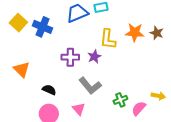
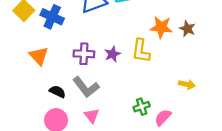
yellow L-shape: (108, 39) -> (141, 51), moved
orange triangle: (22, 69) -> (39, 56), moved
gray L-shape: (90, 86) -> (86, 87), moved
yellow arrow: (158, 96) -> (187, 84), moved

